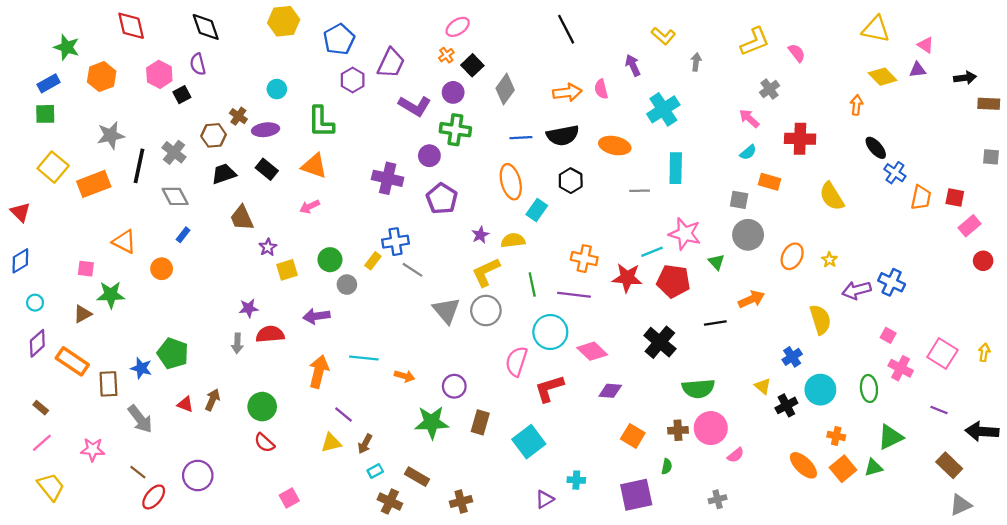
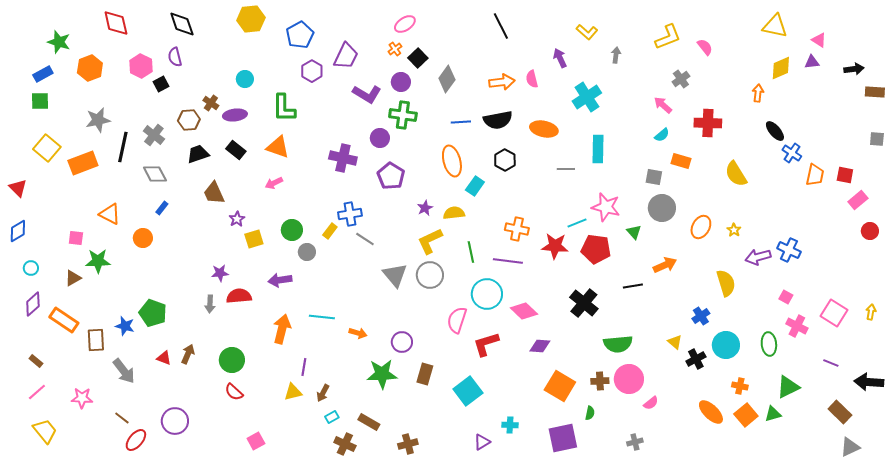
yellow diamond: (883, 77) -> (781, 68), turned -70
purple line: (344, 414) -> (304, 367), turned 60
orange square: (633, 436) -> (560, 386), size x1.4

